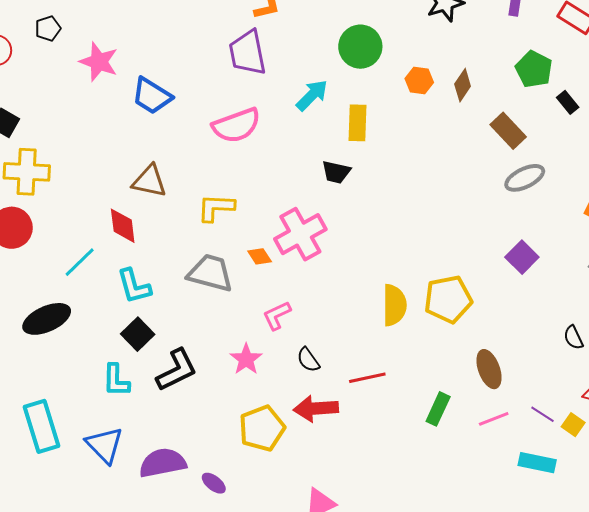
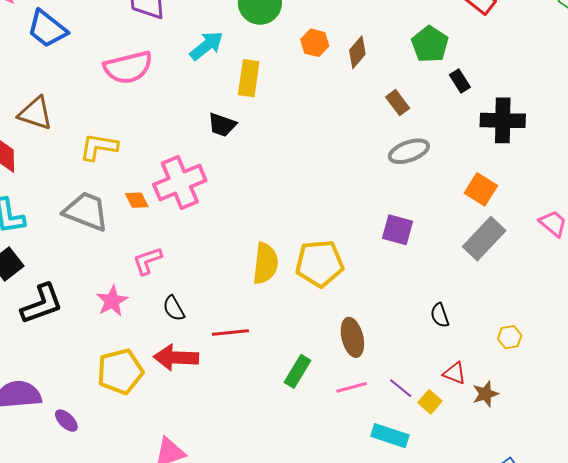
brown rectangle: (508, 131) -> (398, 103), size x0.7
purple square: (522, 257) -> (397, 230), turned -36

